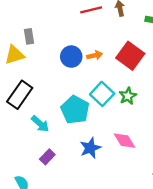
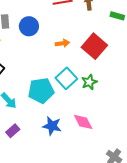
blue circle: (71, 57) -> (29, 26), moved
cyan pentagon: (75, 110) -> (41, 91), turned 30
blue star: (90, 148) -> (52, 126), turned 30

